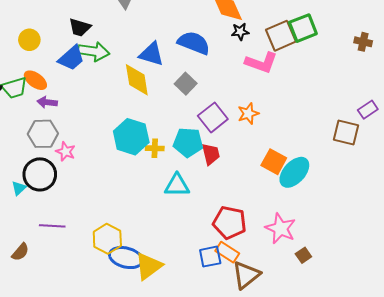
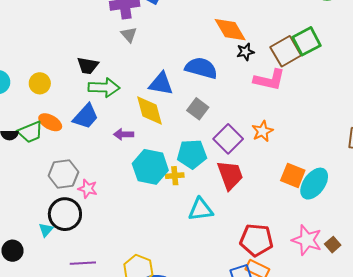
blue trapezoid: (71, 58) -> (86, 116), moved
purple arrow: (47, 102) -> (124, 134), moved
cyan pentagon: (188, 142) -> (192, 154), moved
red trapezoid: (211, 154) -> (230, 175), size x1.4
brown square: (303, 255) -> (333, 245), moved

